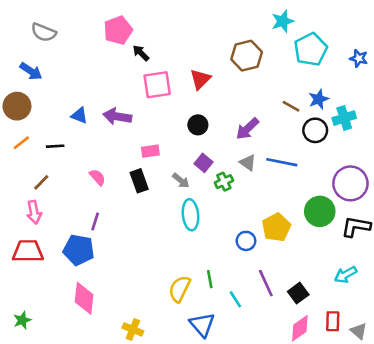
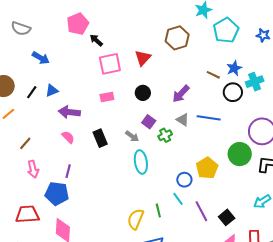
blue arrow: (31, 71) -> (41, 58), moved
blue triangle: (79, 115) -> (52, 91), turned -40
purple arrow: (117, 116) -> (69, 112), moved
black line: (55, 146) -> (32, 92), moved, turned -48
pink rectangle: (150, 151) -> (107, 97), moved
pink arrow: (34, 212) -> (33, 169), moved
red trapezoid: (28, 251) -> (27, 214), moved
cyan line: (235, 299) -> (178, 199), moved

